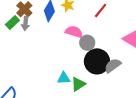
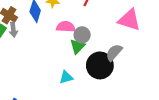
black circle: (97, 61) -> (100, 65), moved
green triangle: (78, 84) -> (77, 46), moved

